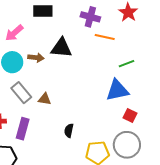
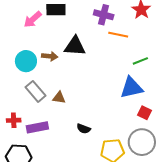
pink arrow: (14, 33) -> (33, 19), moved
purple rectangle: (23, 129) -> (37, 127), turned 65
black semicircle: (69, 131) -> (84, 129), turned -80

